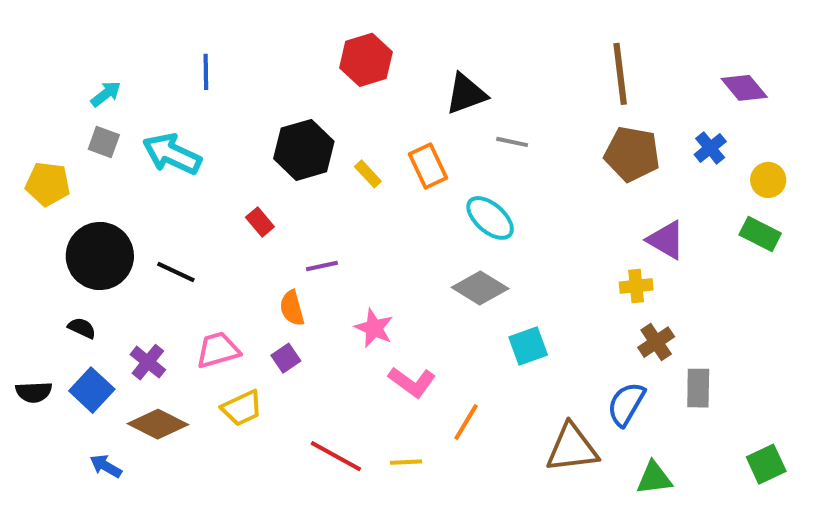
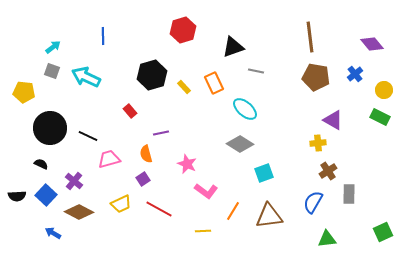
pink trapezoid: (218, 350) -> (109, 159), moved
brown triangle: (572, 448) -> (269, 216), moved
red line: (336, 456) -> (159, 209), moved

